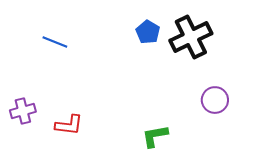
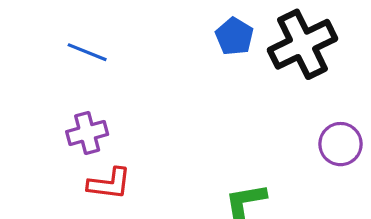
purple cross: (23, 111) -> (87, 133), moved

